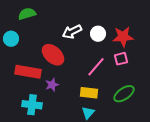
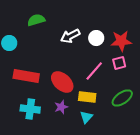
green semicircle: (27, 14) -> (36, 20), moved
red ellipse: (53, 55) -> (62, 82), moved
purple star: (52, 85) -> (61, 107), moved

